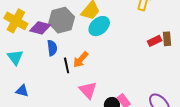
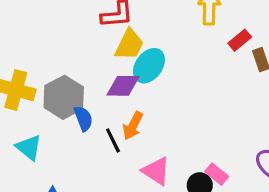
gray hexagon: (62, 20) -> (64, 97), moved
purple diamond: (40, 28) -> (123, 86), moved
red rectangle: (155, 41) -> (240, 40), moved

